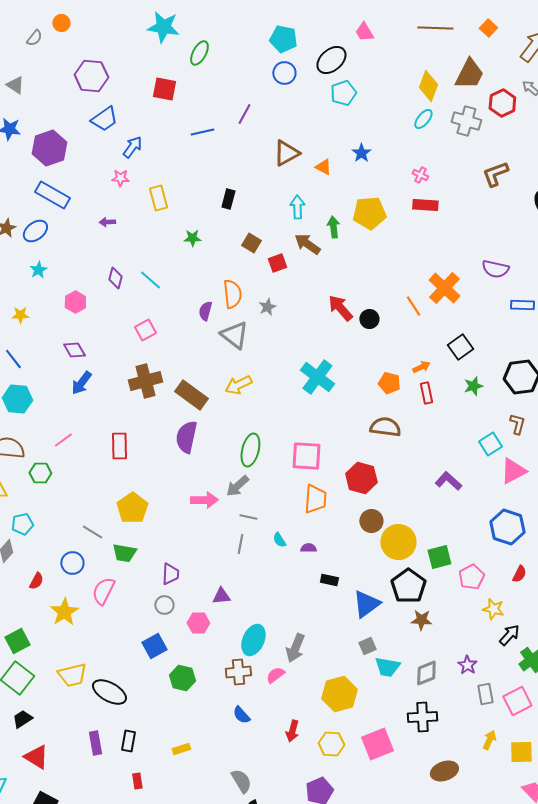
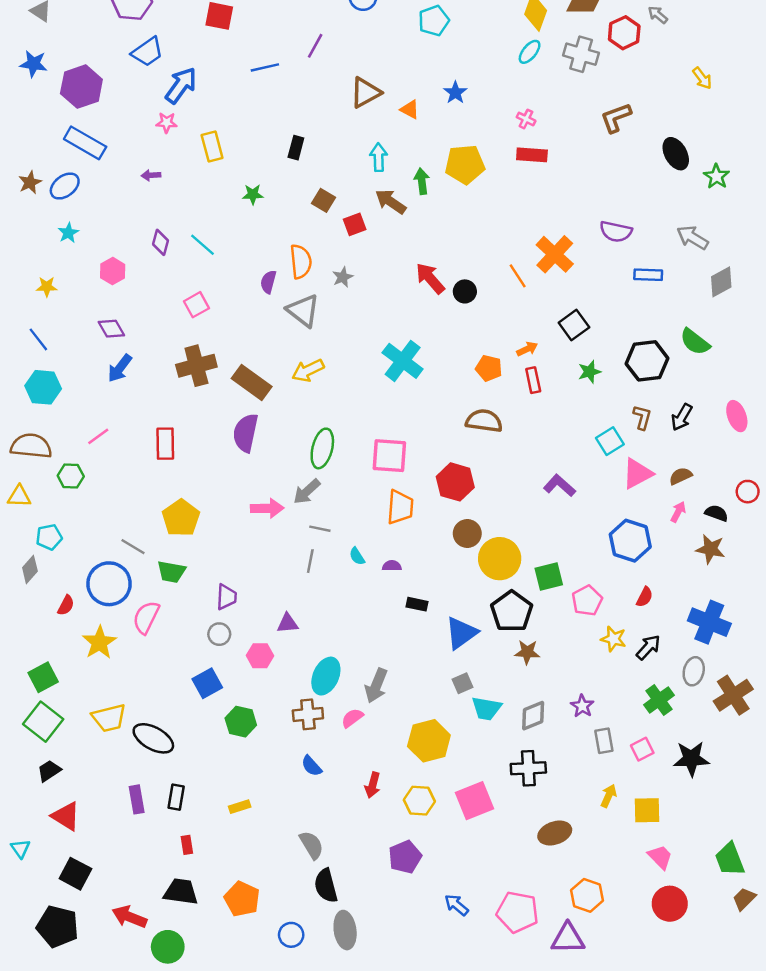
blue arrow: (132, 147) -> (181, 85), size x1.4
blue circle: (72, 563) -> (109, 584), size x1.6
black arrow: (509, 635) -> (648, 647), moved
pink square: (517, 701) -> (642, 749), size x0.7

